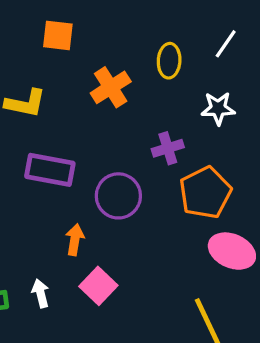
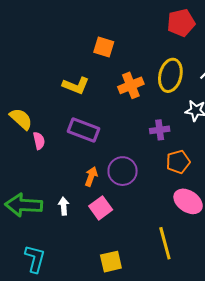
yellow ellipse: (169, 61) -> (170, 75), size x1.5
orange pentagon: (205, 193) -> (178, 162), size x0.7
purple circle: (118, 196) -> (123, 171), moved

